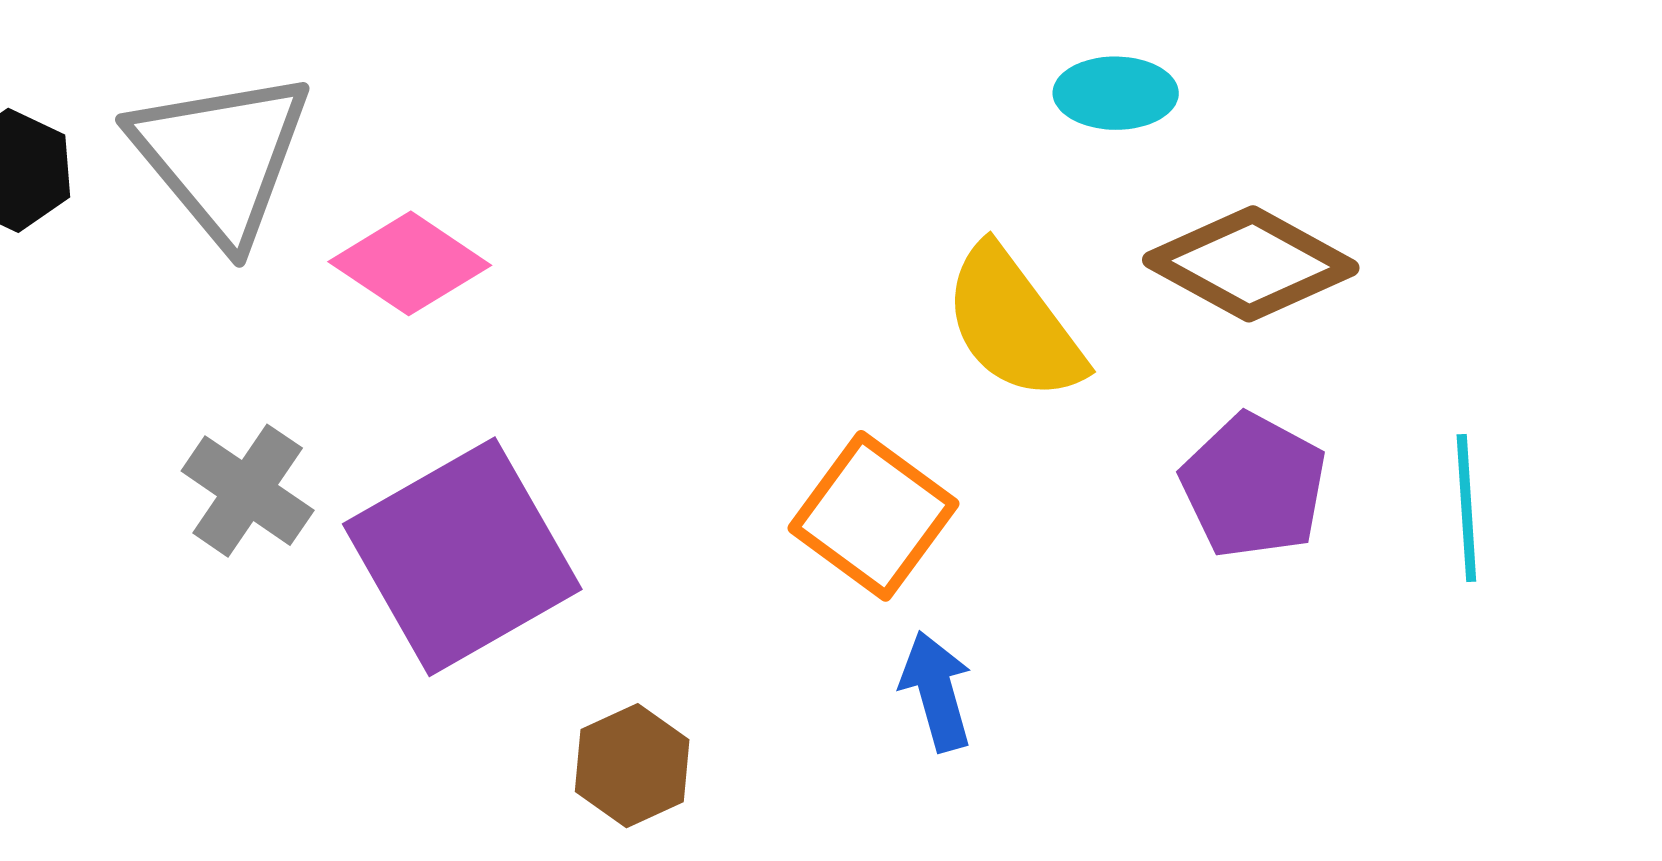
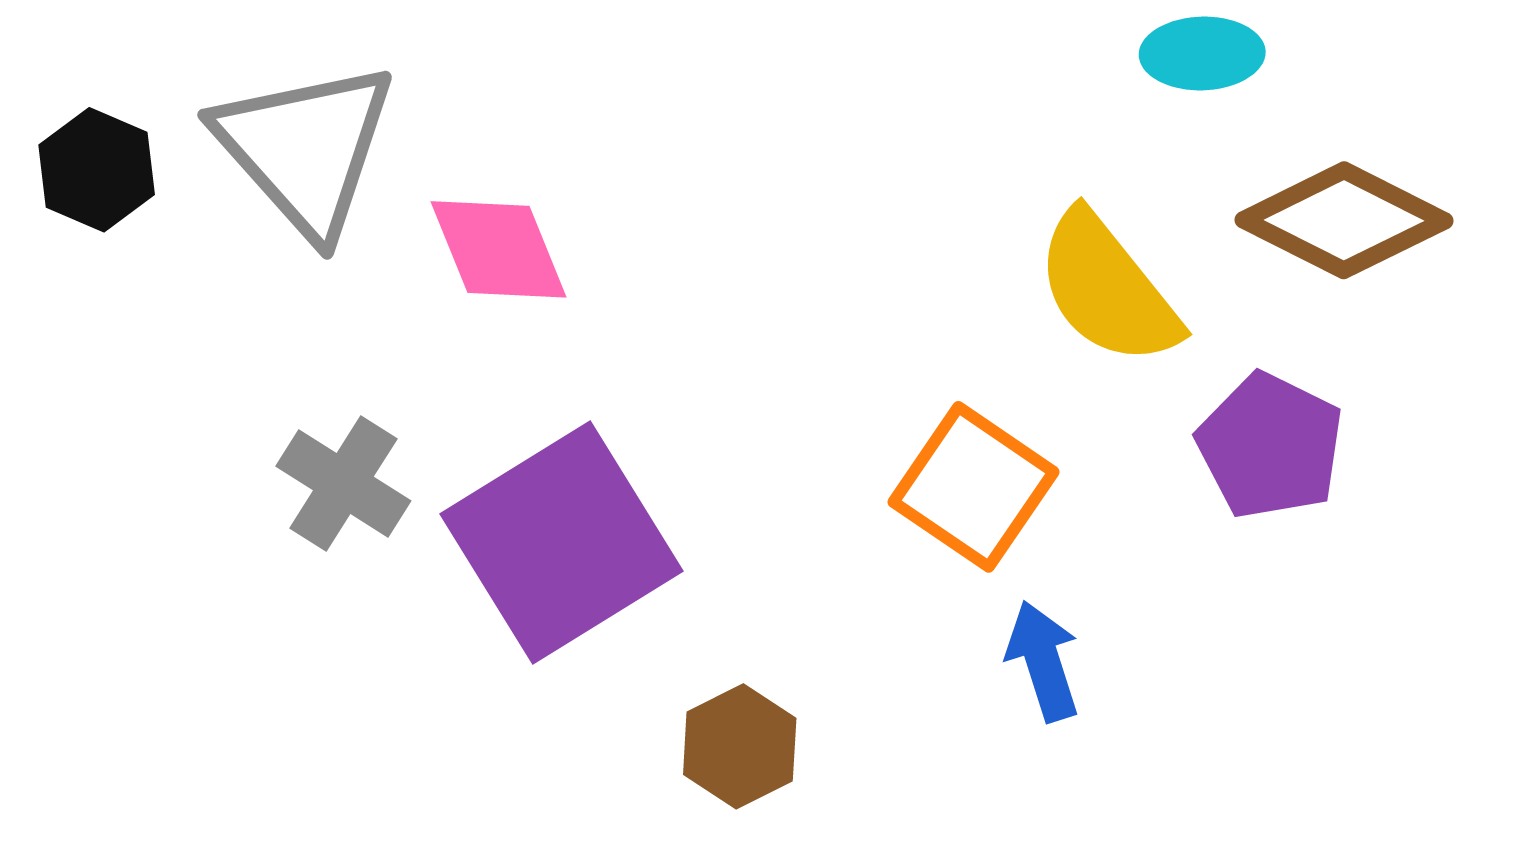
pink diamond: (410, 263) -> (499, 249), turned 36
purple pentagon: (1254, 486) -> (1270, 446), moved

